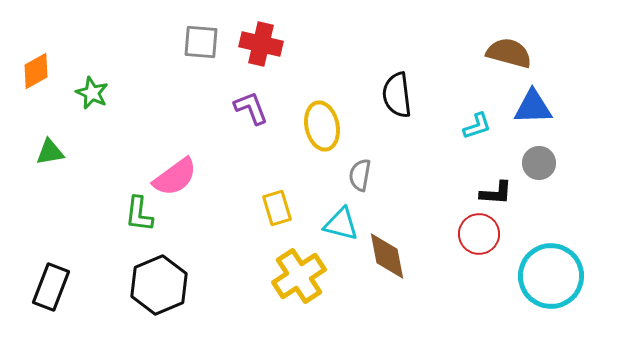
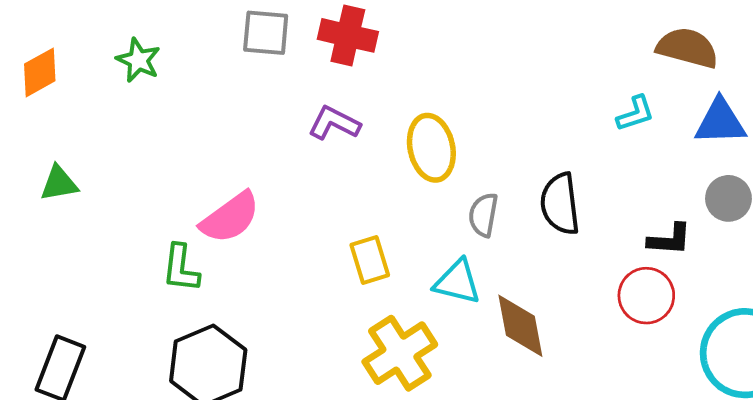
green star: (92, 93) -> (138, 60), moved
black semicircle: (397, 95) -> (560, 204), moved
purple L-shape: (251, 108) -> (334, 123), turned -42
cyan L-shape: (477, 126) -> (635, 114), moved

